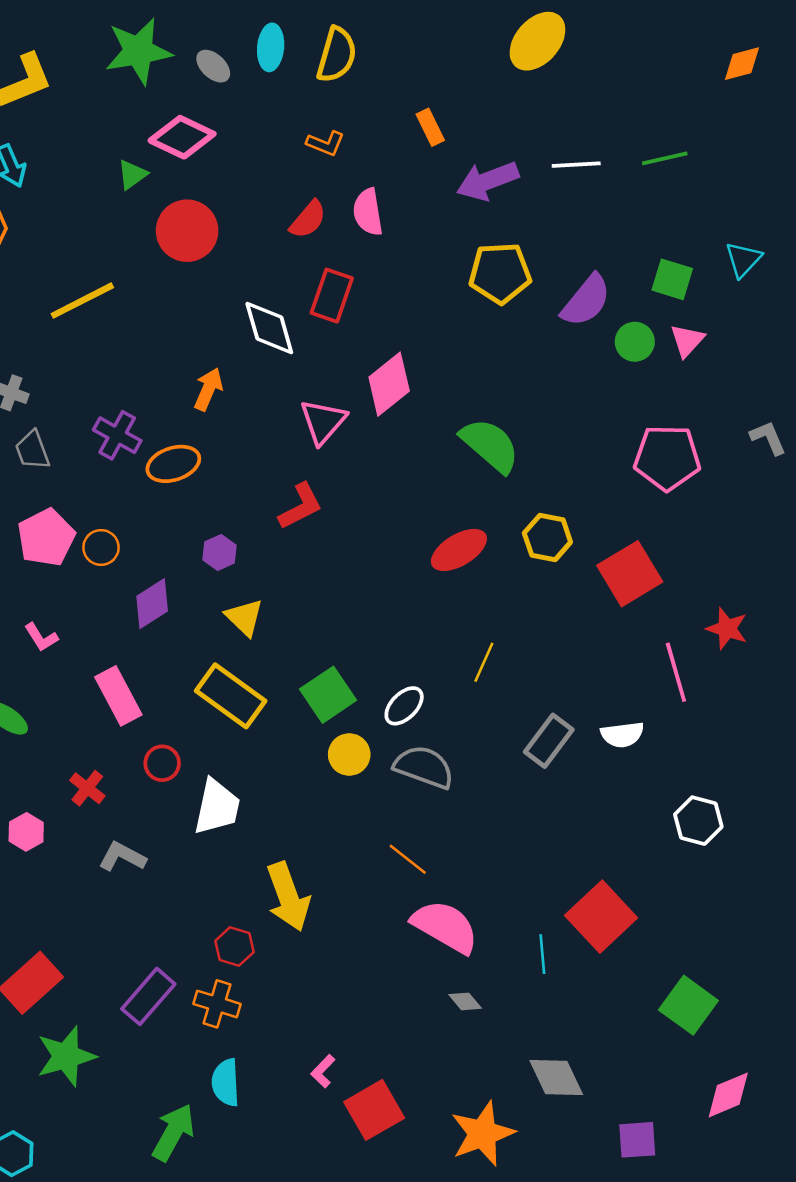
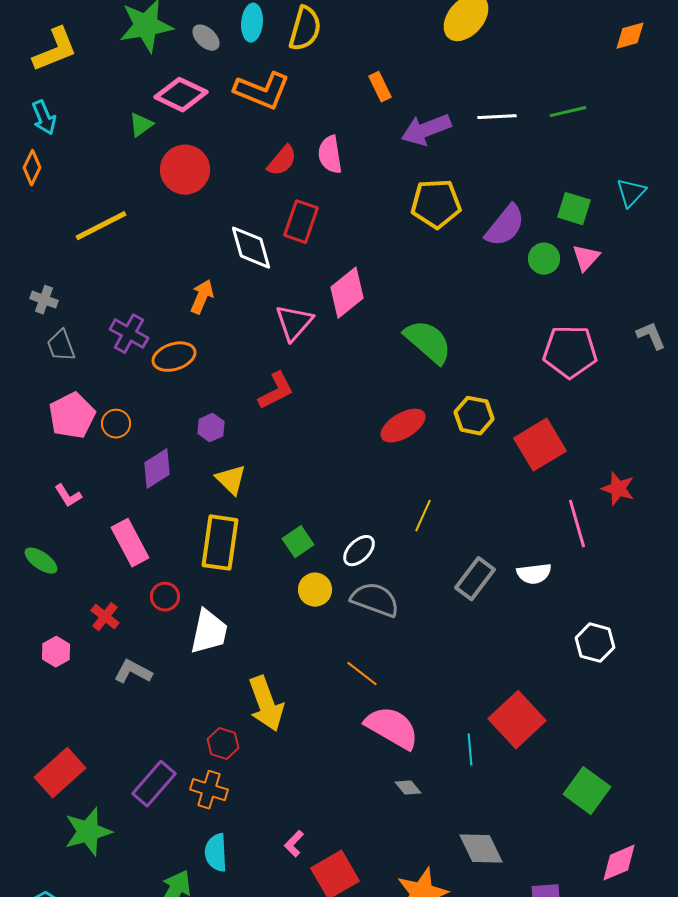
orange L-shape: (325, 143) -> (262, 91), moved, size x1.8
green square: (328, 695) -> (298, 542), size x0.7
yellow rectangle: (231, 696) -> (220, 543), turned 62

